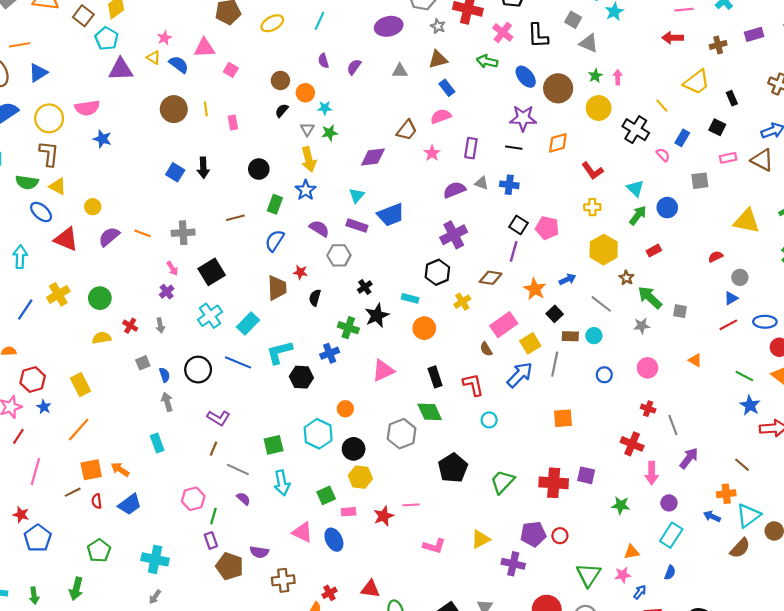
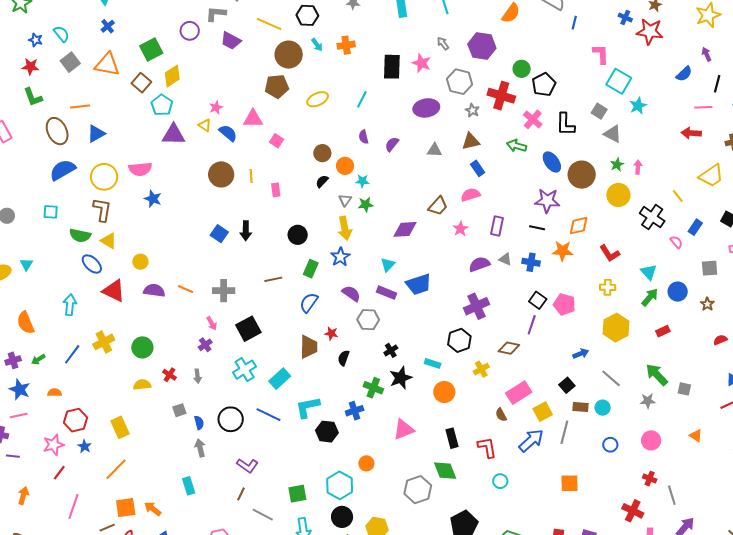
purple semicircle: (109, 237) -> (154, 290), turned 45
brown star: (626, 278) -> (707, 304), moved
orange star: (535, 289) -> (563, 251), moved, turned -30
black circle: (354, 449) -> (342, 517), moved

